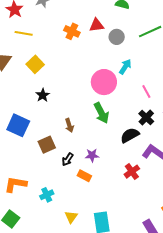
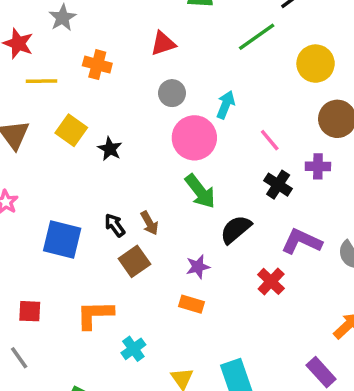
orange cross: (72, 31) -> (97, 65), moved
gray circle: (117, 37) -> (172, 93), moved
black star: (43, 95) -> (110, 149), moved
black semicircle: (130, 135) -> (236, 229), moved
brown square: (47, 145) -> (134, 261), moved
black arrow: (68, 159) -> (115, 225), moved, turned 120
orange L-shape: (15, 184) -> (95, 315), moved

